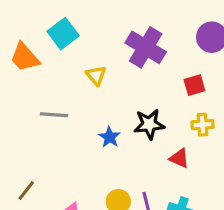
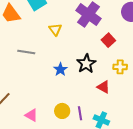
red square: (194, 85) -> (108, 40), moved, turned -32
black star: (149, 124) -> (86, 64), turned -30

